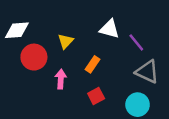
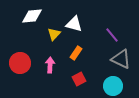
white triangle: (109, 29) -> (74, 24), moved
white diamond: (17, 30) -> (32, 16), moved
red circle: (34, 57) -> (20, 63), moved

